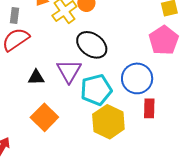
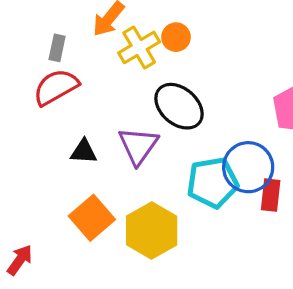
cyan pentagon: (96, 90) -> (213, 183), moved
red rectangle: (149, 108) -> (271, 195), moved
yellow hexagon: (108, 122) -> (152, 230), moved

